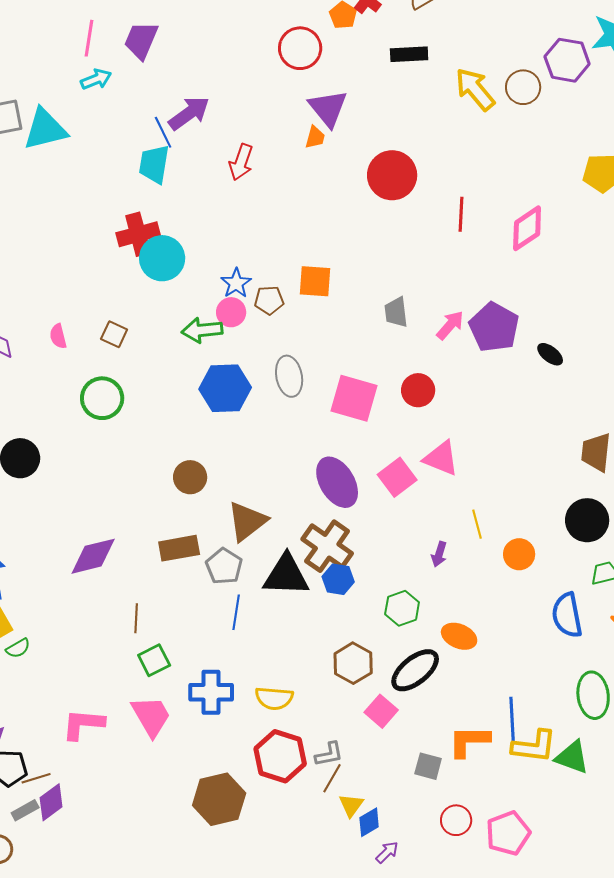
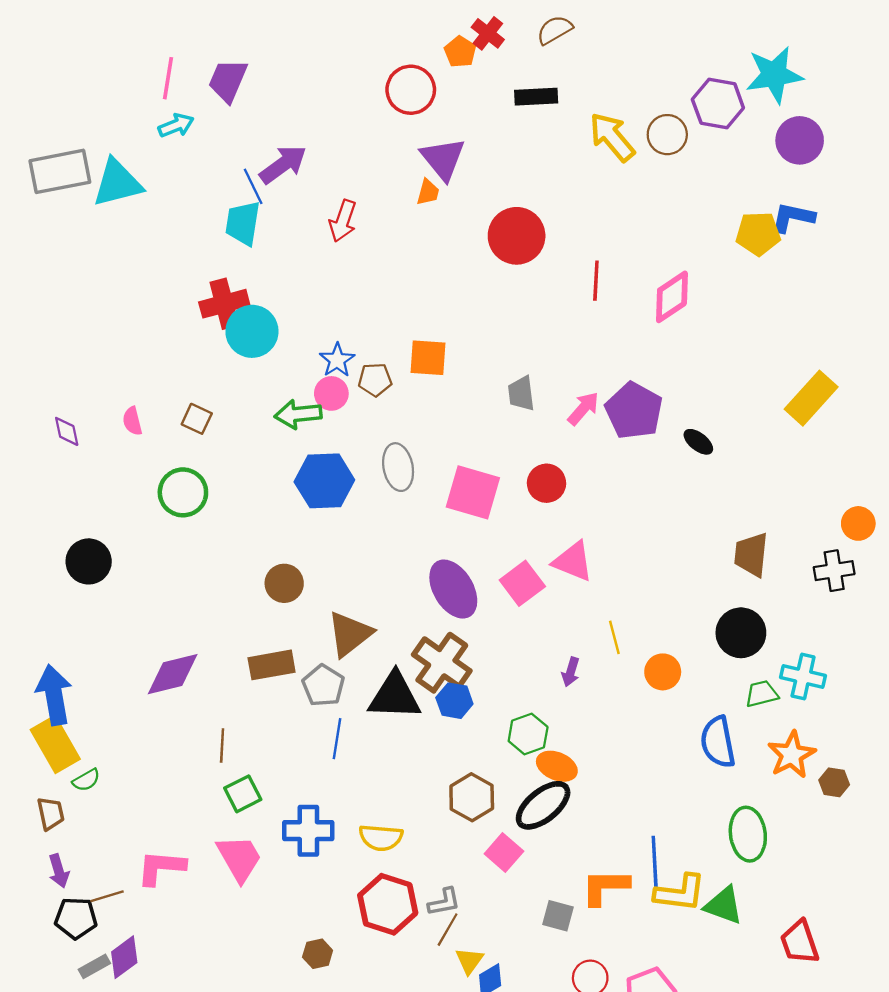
orange ellipse: (459, 636) -> (557, 766), moved
brown line: (36, 778) -> (107, 896), moved
brown hexagon: (219, 799) -> (318, 954), size x0.5

